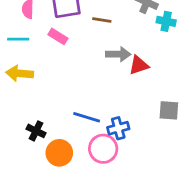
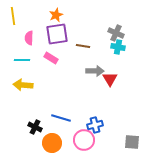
cyan cross: (166, 21) -> (118, 47), moved
red triangle: (139, 65) -> (110, 79), turned -42
gray square: (169, 110) -> (132, 142), moved
blue line: (87, 117) -> (61, 118), moved

